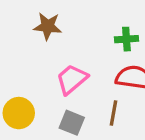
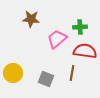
pink trapezoid: (72, 79) -> (57, 39), moved

